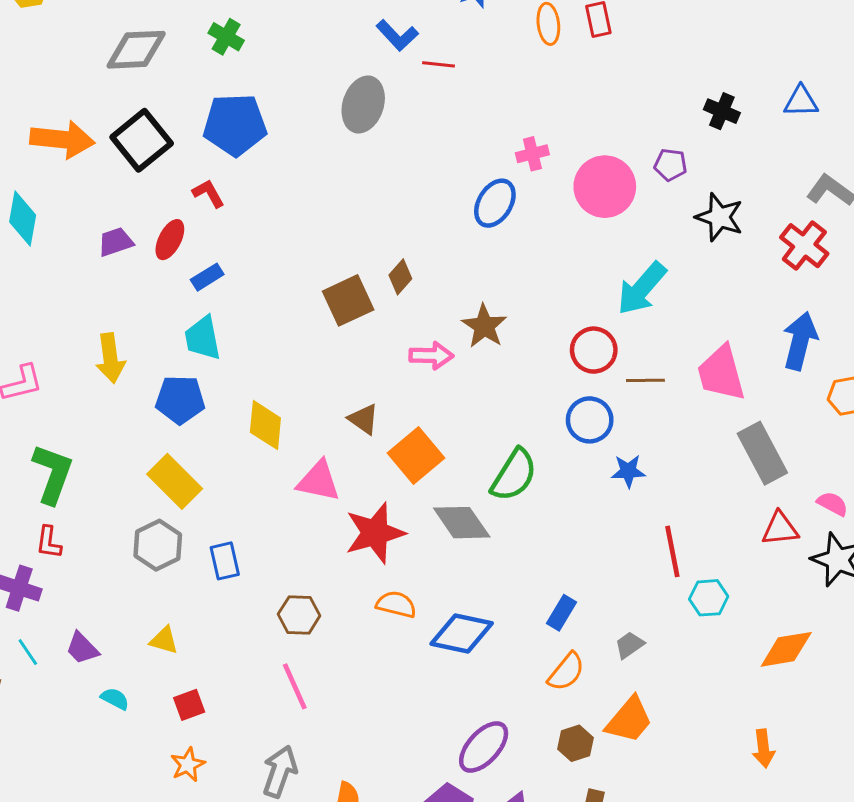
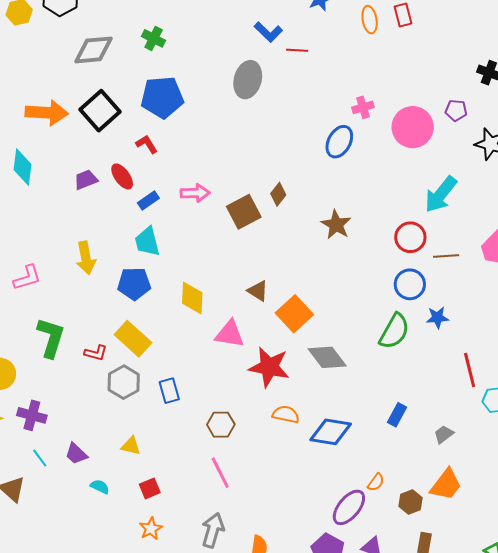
red ellipse: (170, 240) -> (122, 176), turned -60
pink arrow: (431, 356) -> (195, 193), moved
green semicircle: (514, 475) -> (394, 331), moved
red star: (375, 533) -> (269, 367), turned 30
red L-shape: (49, 542) -> (96, 353), moved, turned -80
orange semicircle: (566, 672) -> (376, 482), moved, size x0.7

